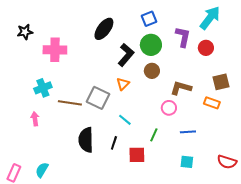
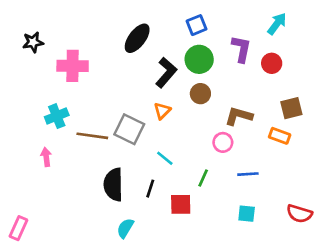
cyan arrow: (210, 18) -> (277, 24), size x0.7
cyan semicircle: (42, 170) -> (125, 228), moved

